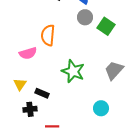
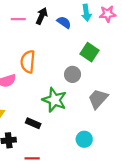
gray circle: (85, 17) -> (73, 74), moved
black rectangle: (42, 93) -> (33, 123), moved

